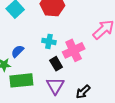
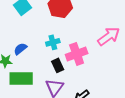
cyan cross: (49, 41) -> (53, 42), turned -32

